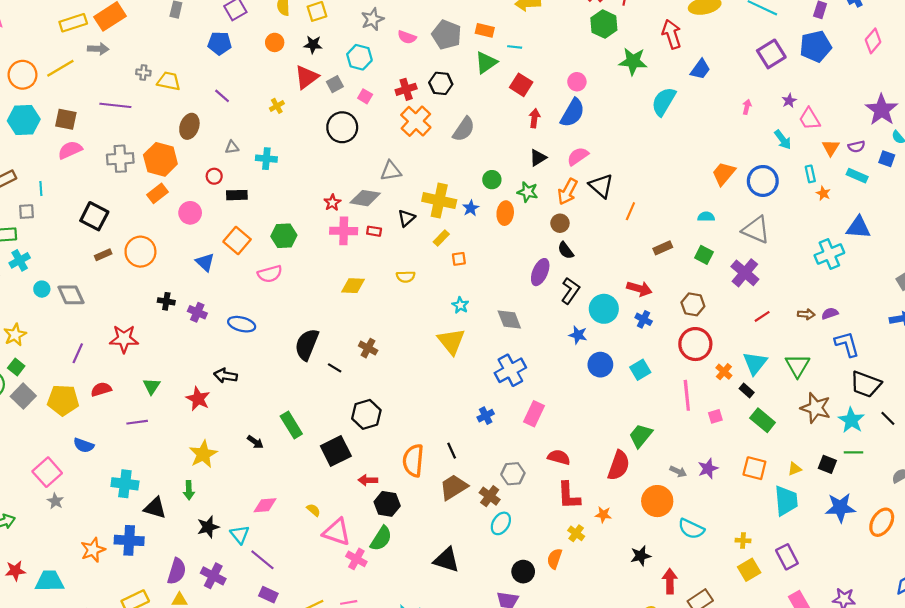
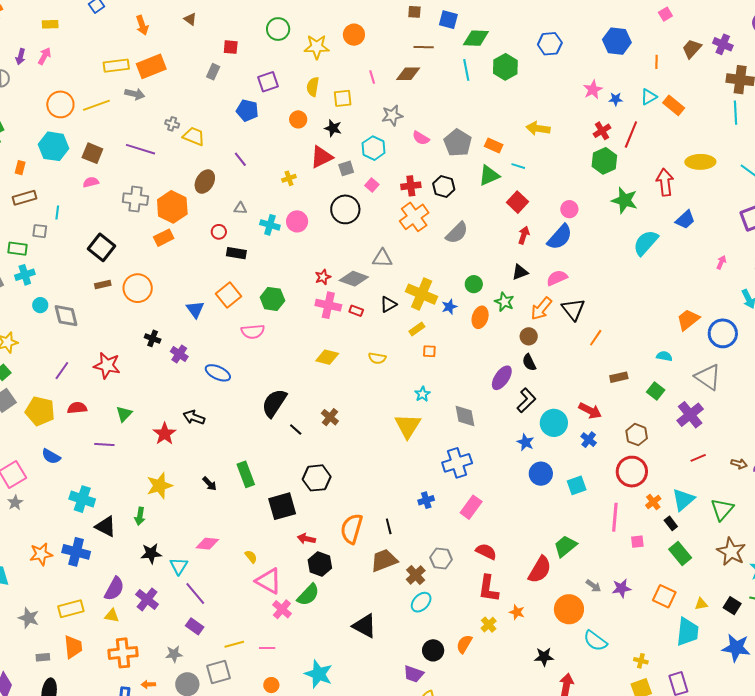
pink semicircle: (70, 150) -> (91, 182), size x0.7
pink circle: (190, 213) -> (297, 221), moved

